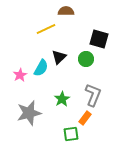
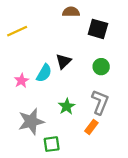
yellow line: (46, 29) -> (17, 31), moved
black square: (99, 39) -> (98, 29), moved
green circle: (86, 59) -> (101, 67), moved
green square: (71, 134) -> (52, 144), moved

